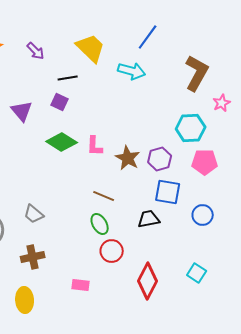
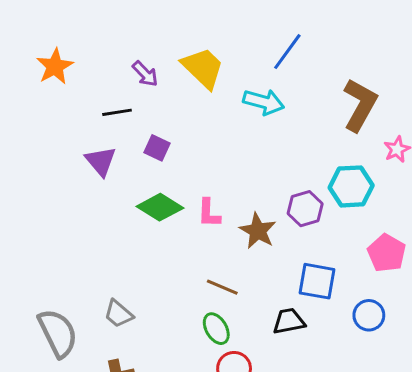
purple arrow: (36, 51) -> (145, 74), moved
black line: (68, 78) -> (117, 112), moved
purple hexagon: (160, 159) -> (305, 209), moved
pink pentagon: (205, 162) -> (387, 253), moved, turned 30

